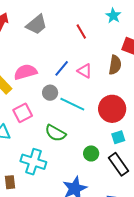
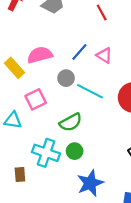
green semicircle: (55, 133) -> (71, 122), turned -60
green circle: (91, 153) -> (75, 151), moved

